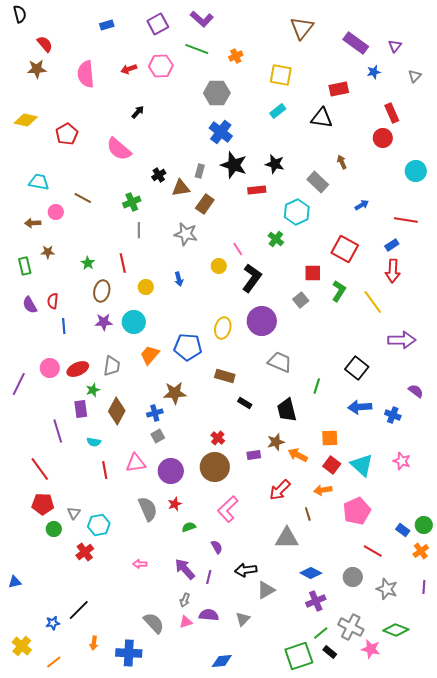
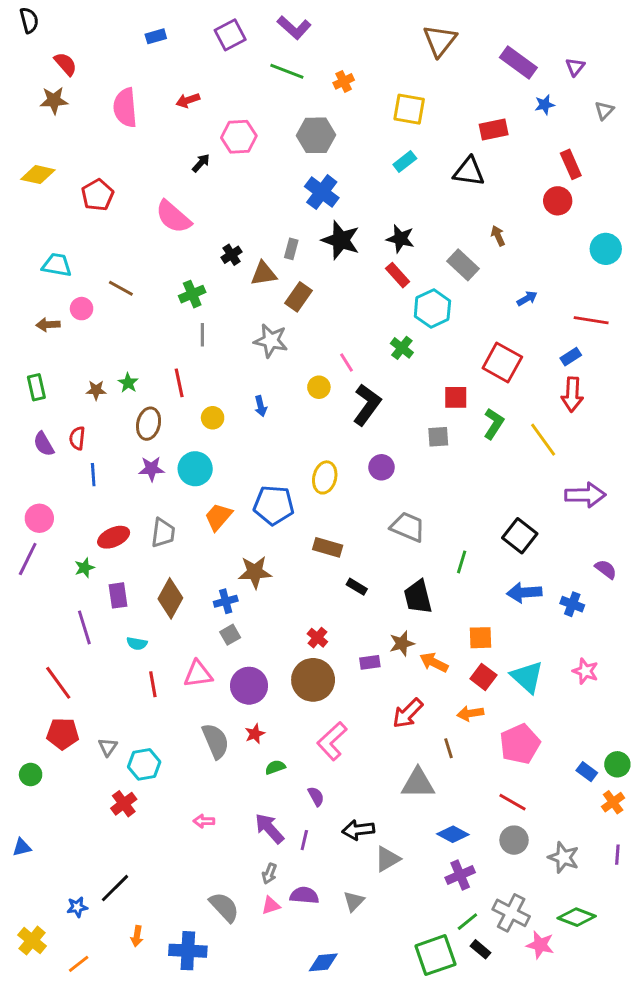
pink hexagon: (161, 66) -> (239, 137), moved
red rectangle: (257, 190) -> (398, 275), moved, turned 54
brown star: (48, 252) -> (96, 390), moved
gray square: (301, 300) -> (438, 437), turned 35
purple circle: (262, 321) -> (382, 467), size x0.6
pink circle: (50, 368) -> (39, 518), moved
green star: (93, 390) -> (84, 568), moved
green circle: (54, 529) -> (31, 775), moved
red line: (373, 551) -> (513, 802), moved

